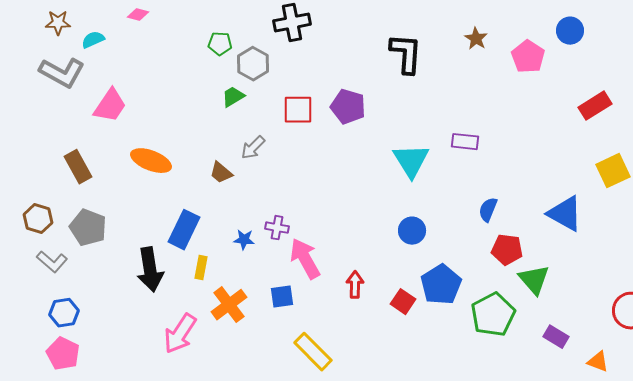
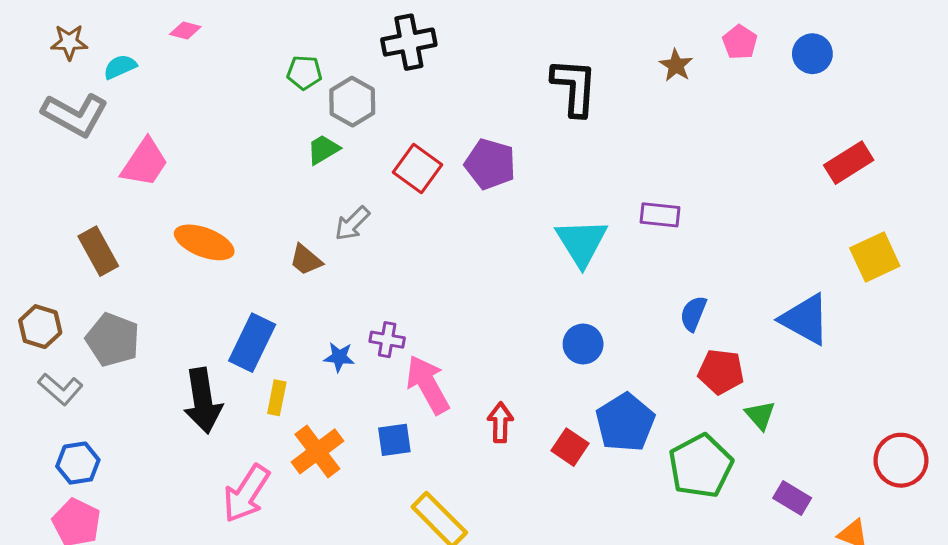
pink pentagon: (528, 57) -> (740, 42), moved, size x0.7
red square: (298, 110) -> (418, 168), turned 36
green triangle: (534, 280) -> (760, 415), size x0.7

